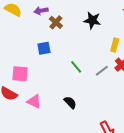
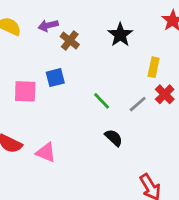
black star: (92, 20) -> (120, 35), turned 30
pink square: (20, 74) -> (25, 91), moved
black semicircle: (70, 102) -> (114, 138), moved

